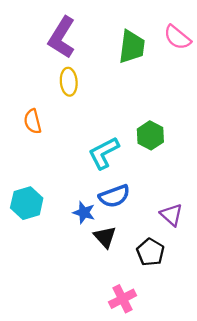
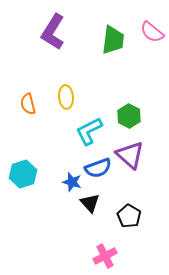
yellow ellipse: (69, 82) -> (66, 97), moved
purple triangle: (171, 215) -> (130, 155), moved, size x1.4

